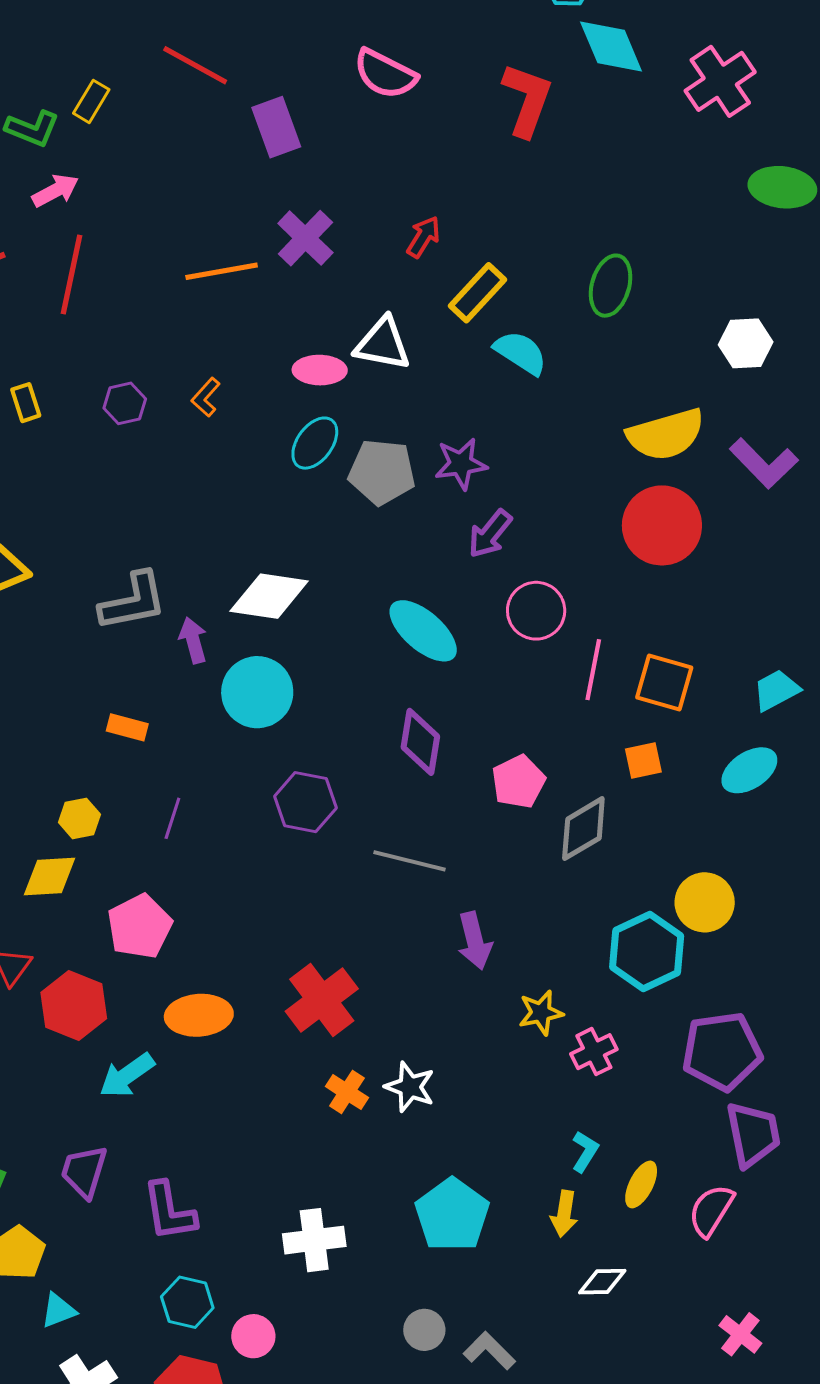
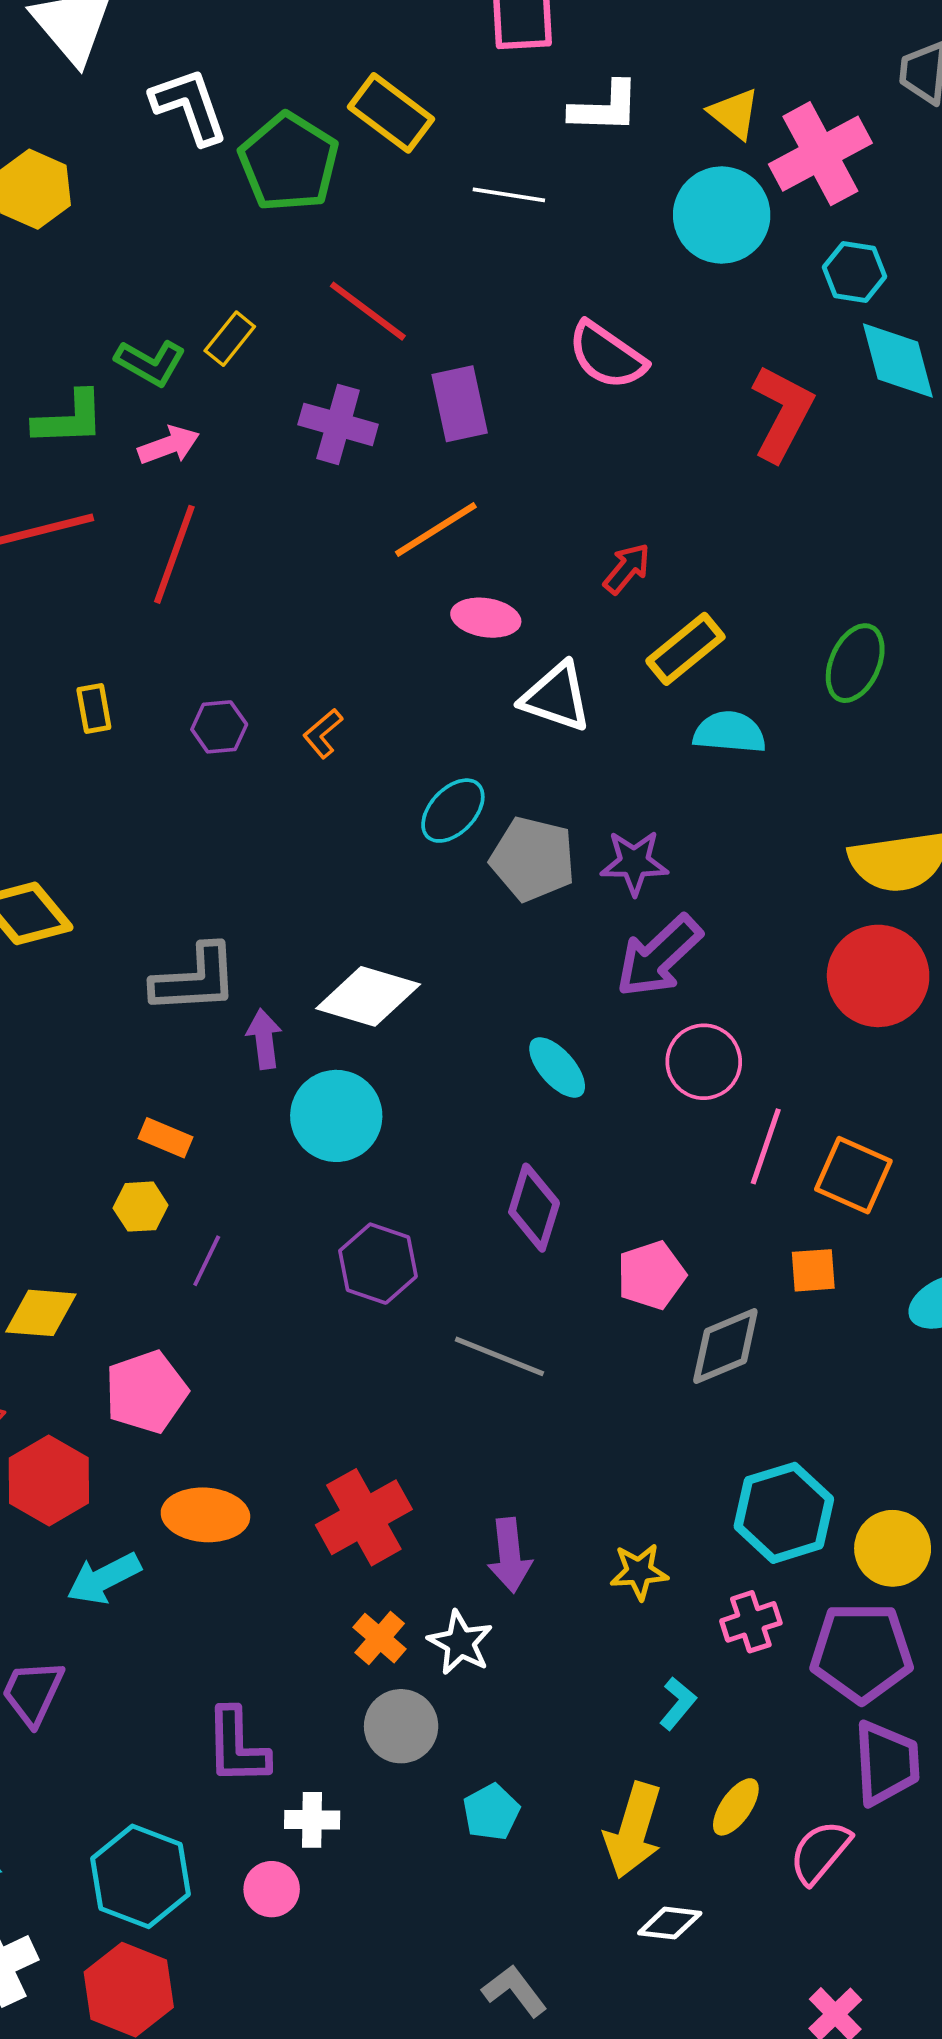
purple cross: (305, 238) -> (338, 424), moved, turned -36
orange line: (222, 271) -> (436, 529), moved, turned -30
cyan semicircle: (521, 353) -> (729, 732), turned -36
pink ellipse: (320, 370) -> (486, 618), moved
purple arrow: (490, 534) -> (659, 956), size x1.4
cyan ellipse: (423, 631) -> (557, 1067), size x0.7
yellow hexagon: (79, 818) -> (141, 1207), moved
yellow circle: (705, 902) -> (893, 1548), moved
purple arrow: (475, 941) -> (510, 1555), moved
pink cross: (594, 1052) -> (751, 1622), moved
cyan L-shape: (585, 1152) -> (678, 1703), moved
purple L-shape: (169, 1211) -> (237, 1746), moved
yellow arrow: (564, 1214) -> (633, 1830), size x1.6
cyan pentagon: (452, 1215) -> (491, 1812), size x0.6
white cross: (314, 1240) -> (312, 1820), size x0.7
cyan hexagon: (187, 1302) -> (140, 1876), size x1.5
gray circle: (424, 1330) -> (401, 1726), moved, size x1.4
pink circle: (253, 1336) -> (272, 1889), moved

